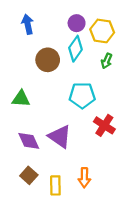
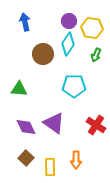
red cross: (104, 125) -> (96, 125), moved

